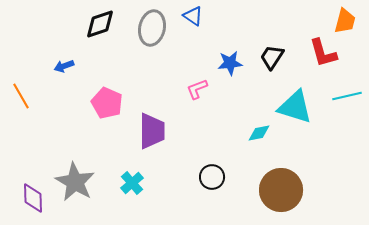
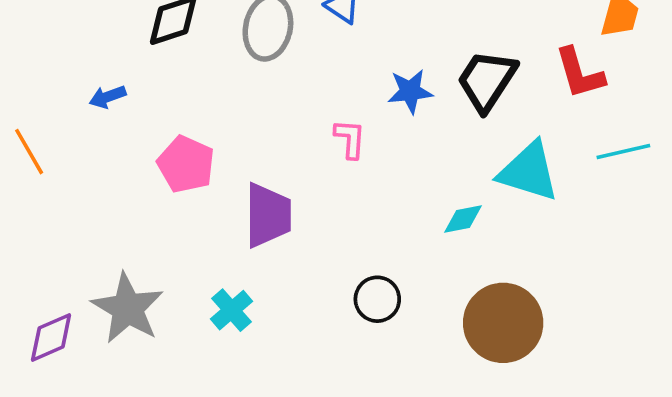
black trapezoid: (272, 57) -> (487, 80), size x1.4
pink L-shape: (197, 89) -> (350, 139), turned 115
purple diamond: (33, 198) -> (51, 337), turned 68

